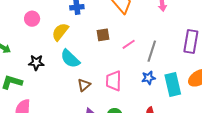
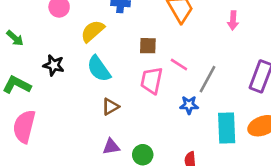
pink line: (129, 44) -> (179, 65), turned 56
blue star: (149, 78) -> (189, 105), moved
pink trapezoid: (114, 81) -> (152, 81), moved

